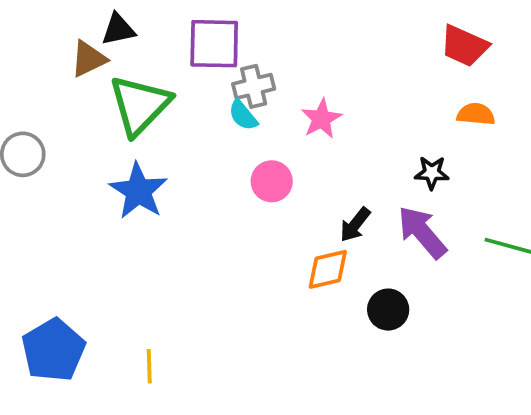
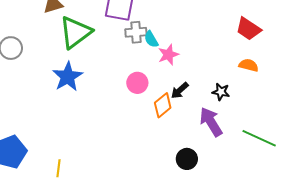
cyan semicircle: (243, 115) -> (151, 39), moved
black arrow: (355, 225) -> (180, 90), moved
orange diamond: (328, 269) -> (163, 105), moved, turned -35

